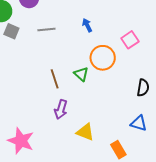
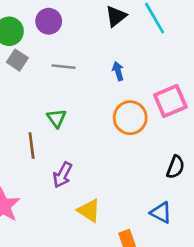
pink square: (130, 40) -> (170, 101), size x1.4
green triangle: (81, 74) -> (57, 118), moved
brown line: (55, 79) -> (32, 146), moved

